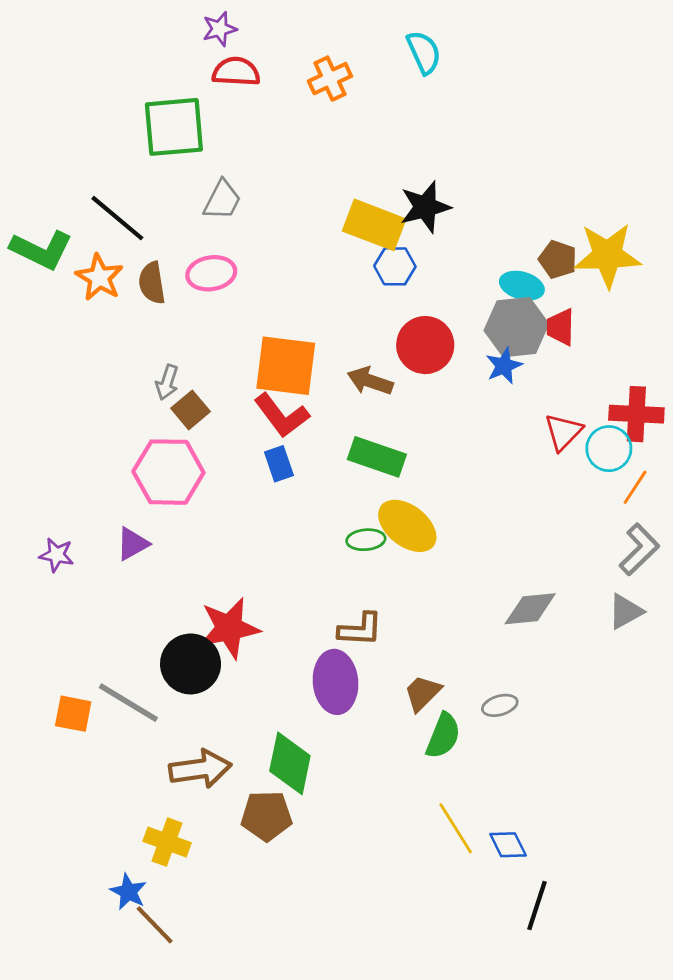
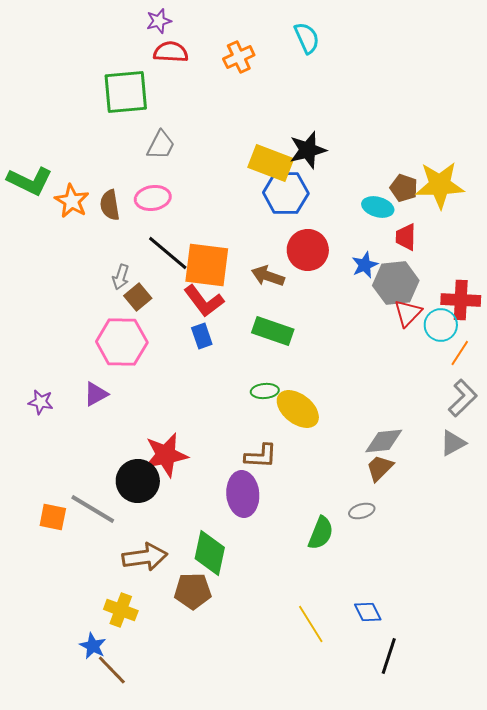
black line: (117, 218) -> (168, 253), moved
blue hexagon: (395, 266) -> (286, 193), size x1.5
gray hexagon: (516, 327) -> (396, 283), moved
yellow ellipse: (407, 526) -> (298, 409), moved
brown trapezoid: (422, 693) -> (380, 468), moved
yellow line: (456, 828) -> (311, 624), moved

